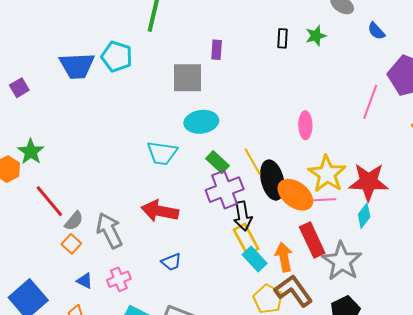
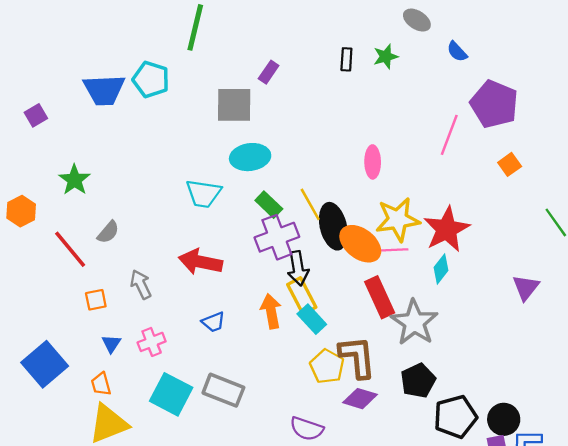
purple rectangle: (217, 50) -> (269, 72), turned 30
green star: (31, 152) -> (75, 180), moved
yellow star: (327, 174) -> (398, 219), turned 30
red star: (368, 182) -> (447, 229), turned -30
gray semicircle: (74, 221) -> (108, 232), moved
gray arrow: (109, 230) -> (141, 284), size x0.7
orange square: (71, 244) -> (96, 300), turned 36
orange arrow: (284, 257) -> (271, 311), moved
blue triangle: (85, 281) -> (111, 344), turned 36
brown L-shape: (294, 291) -> (357, 357), turned 30

